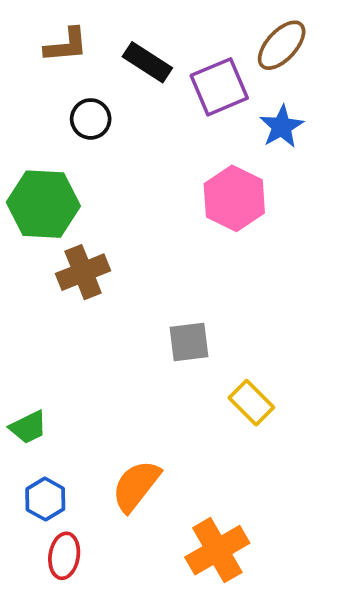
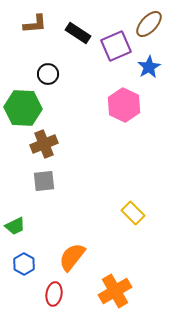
black circle: (91, 119) -> (48, 74), moved
gray square: (189, 342) -> (44, 181), moved
red ellipse: (64, 556) -> (54, 294), moved

